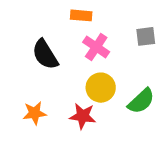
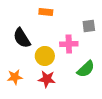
pink cross: (96, 47) -> (69, 44), moved, turned -36
yellow circle: (101, 88) -> (45, 56), moved

